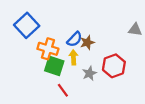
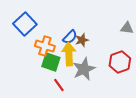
yellow arrow: (73, 57) -> (69, 54), size x1.6
red hexagon: (114, 66) -> (120, 62), moved
gray star: (89, 73) -> (84, 69), size x1.6

